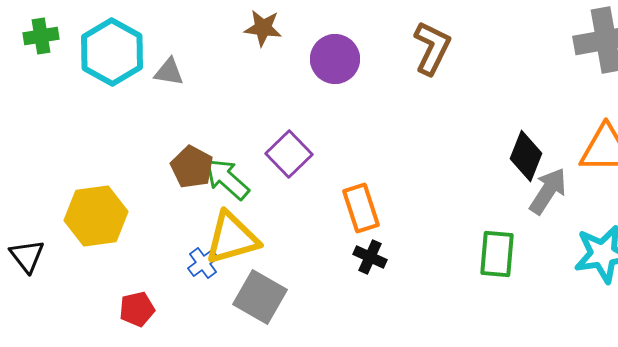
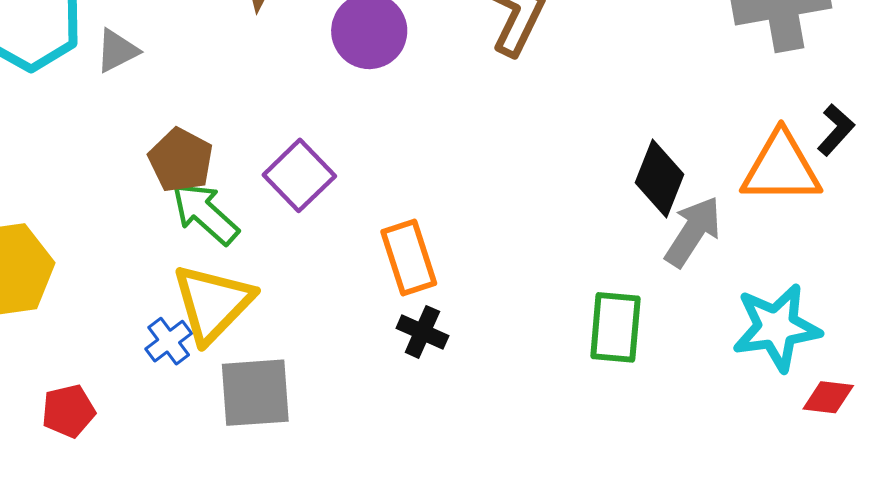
gray triangle: (169, 72) -> (117, 51), turned -36
brown pentagon: (192, 167) -> (181, 160), moved
yellow triangle: (232, 238) -> (213, 303), turned -30
gray square: (260, 297) -> (255, 393), turned -34

